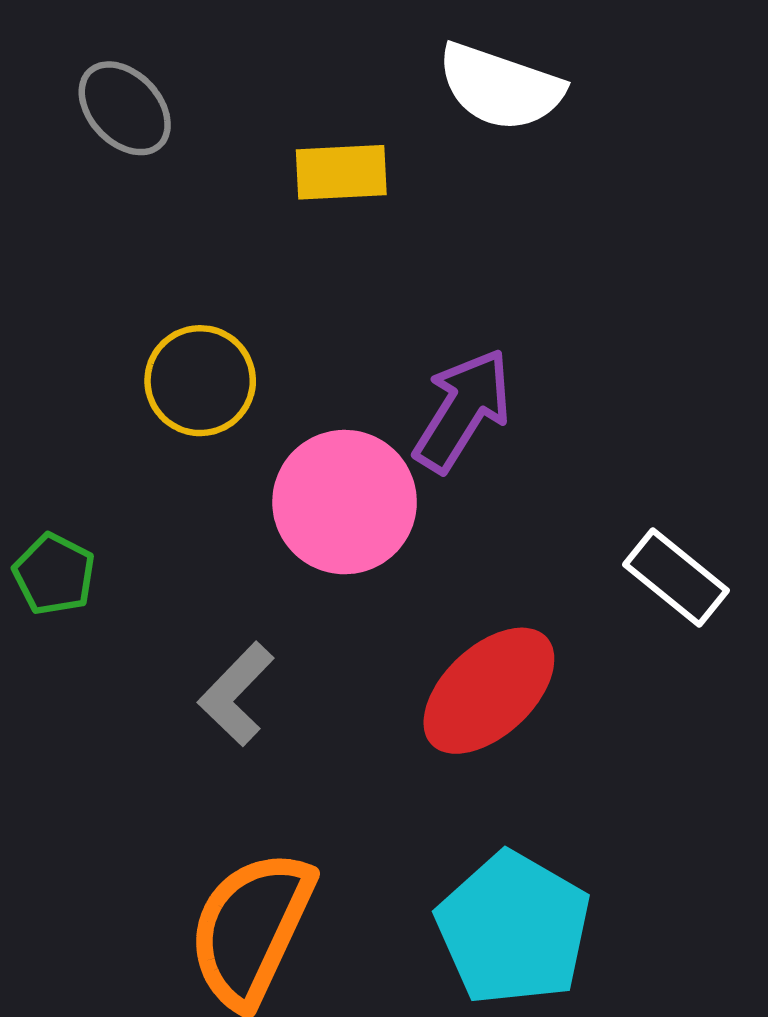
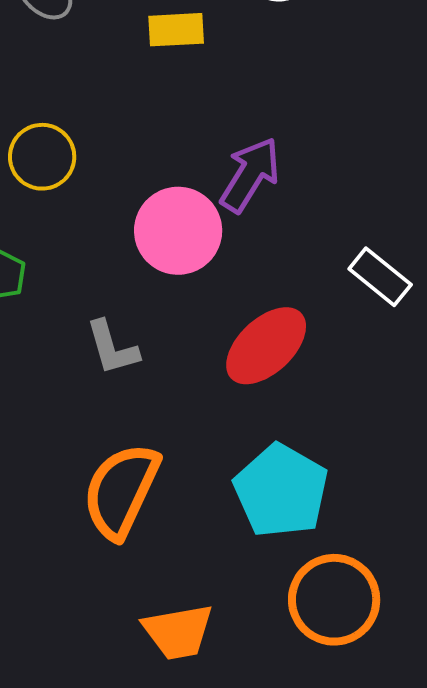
yellow circle: (200, 381) -> (42, 157), moved
gray L-shape: (236, 694) -> (112, 348), turned -60

